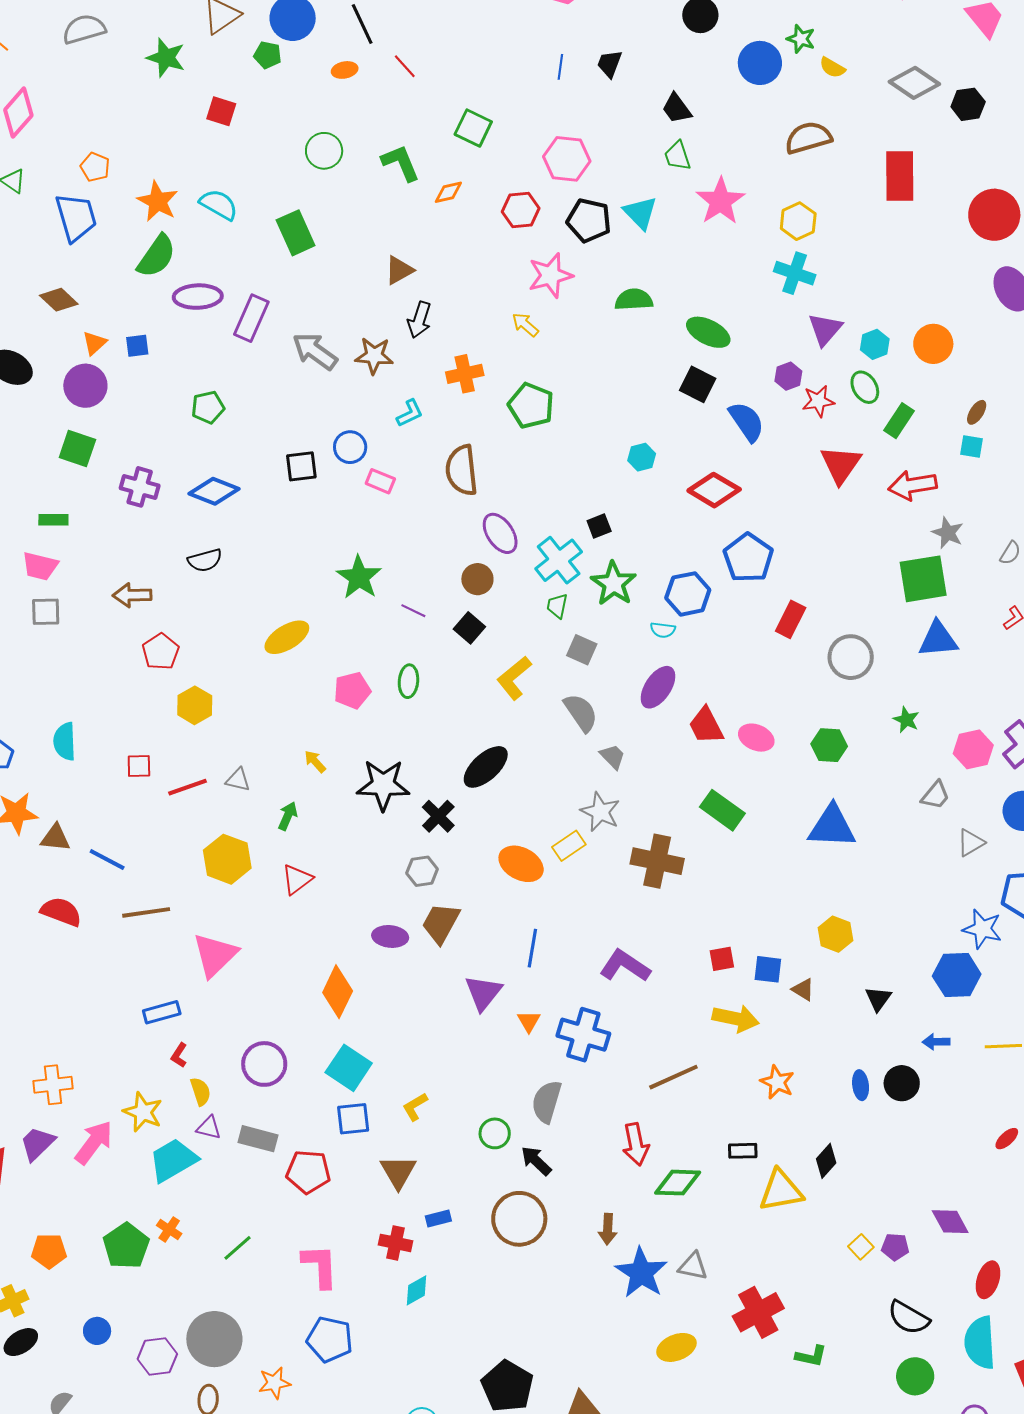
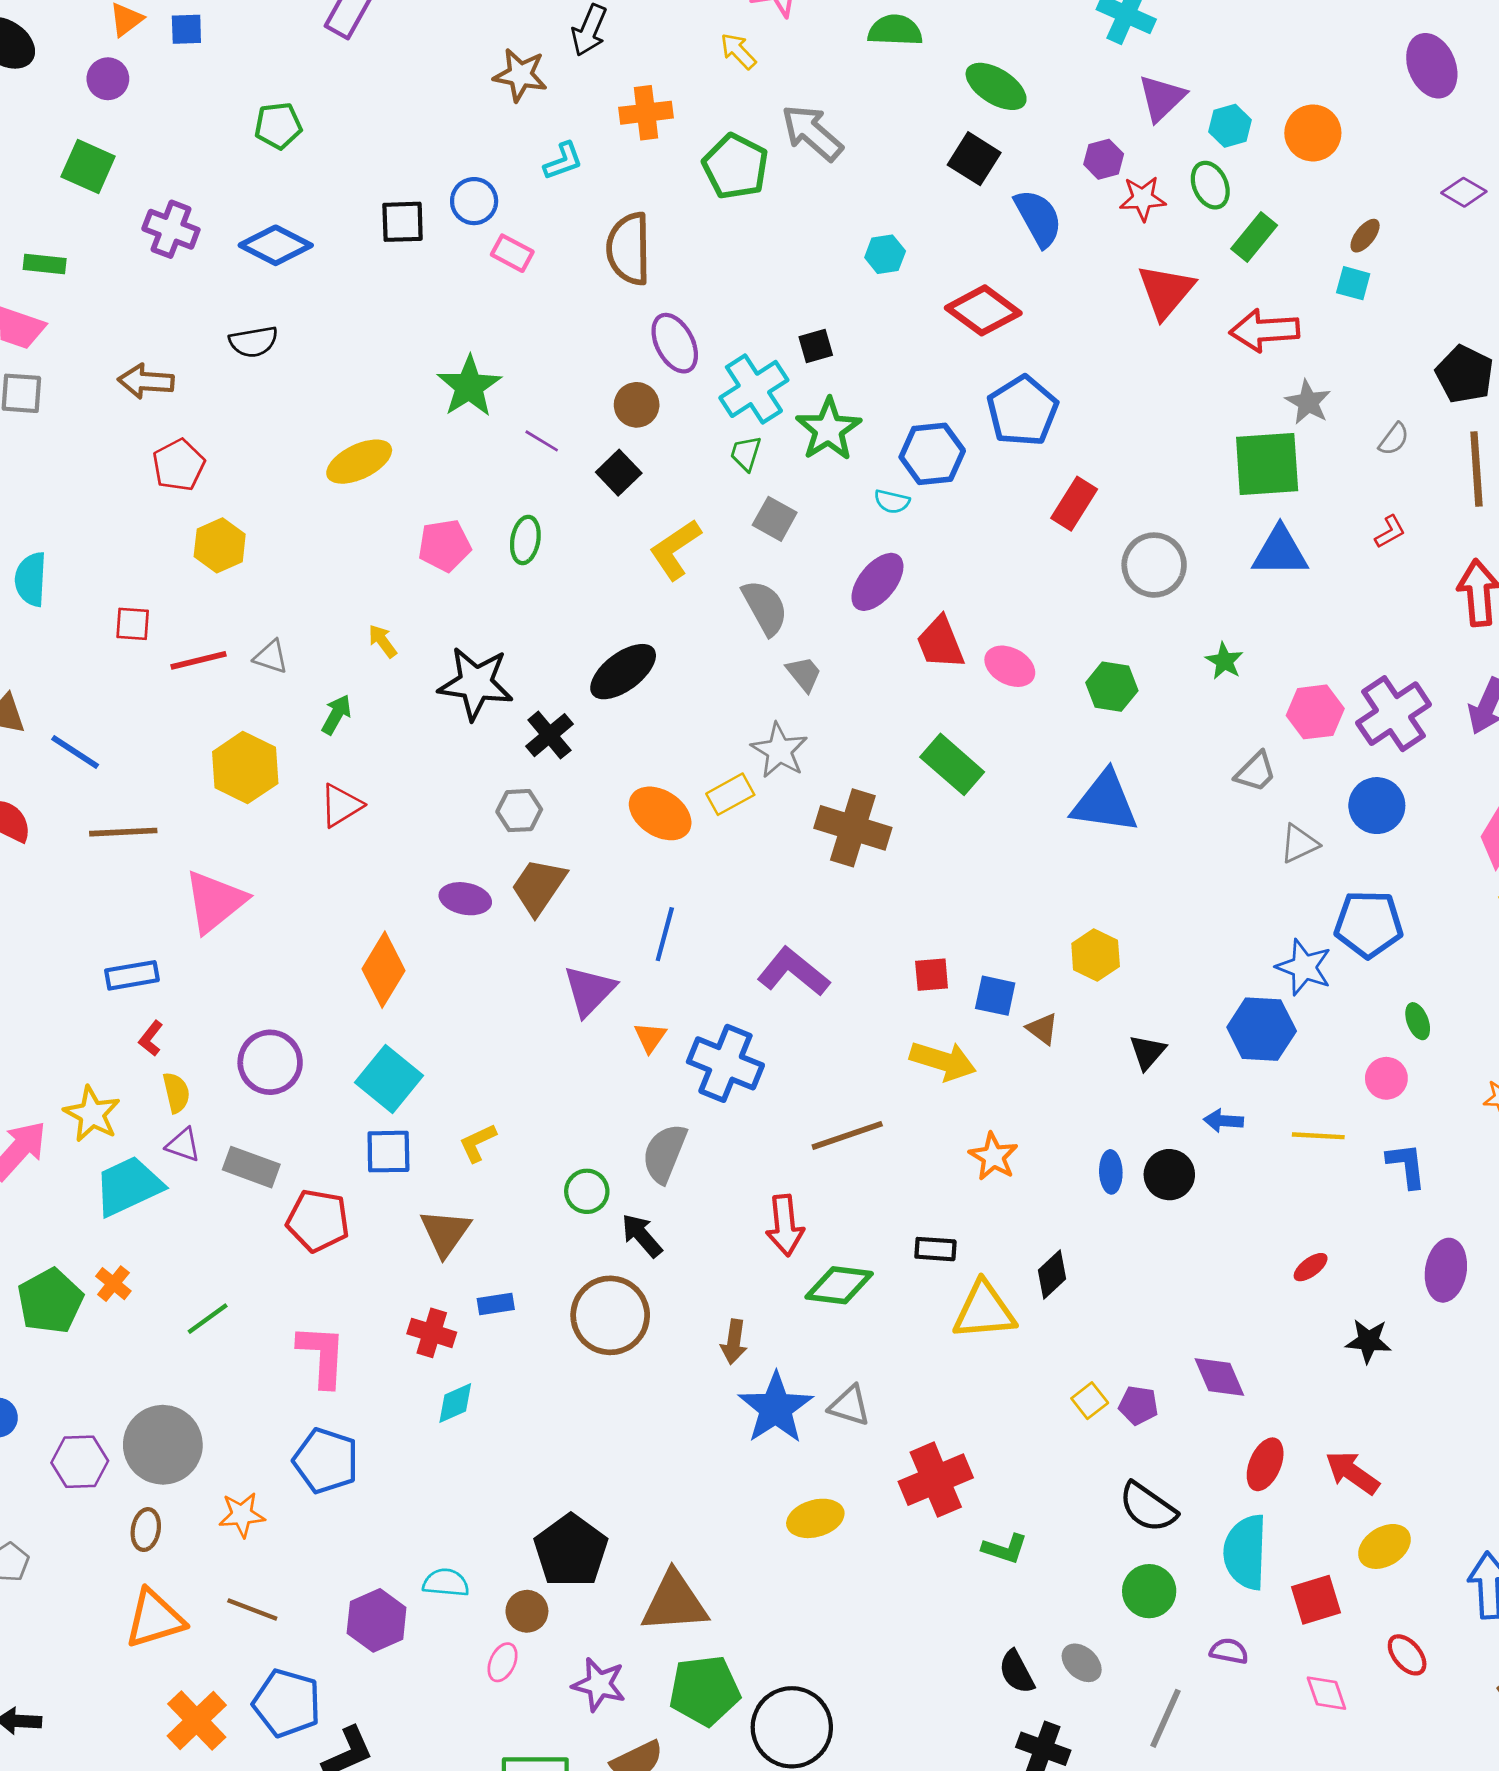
gray arrow: (315, 351) -> (812, 133), moved
purple circle: (85, 386) -> (108, 79), size x0.7

